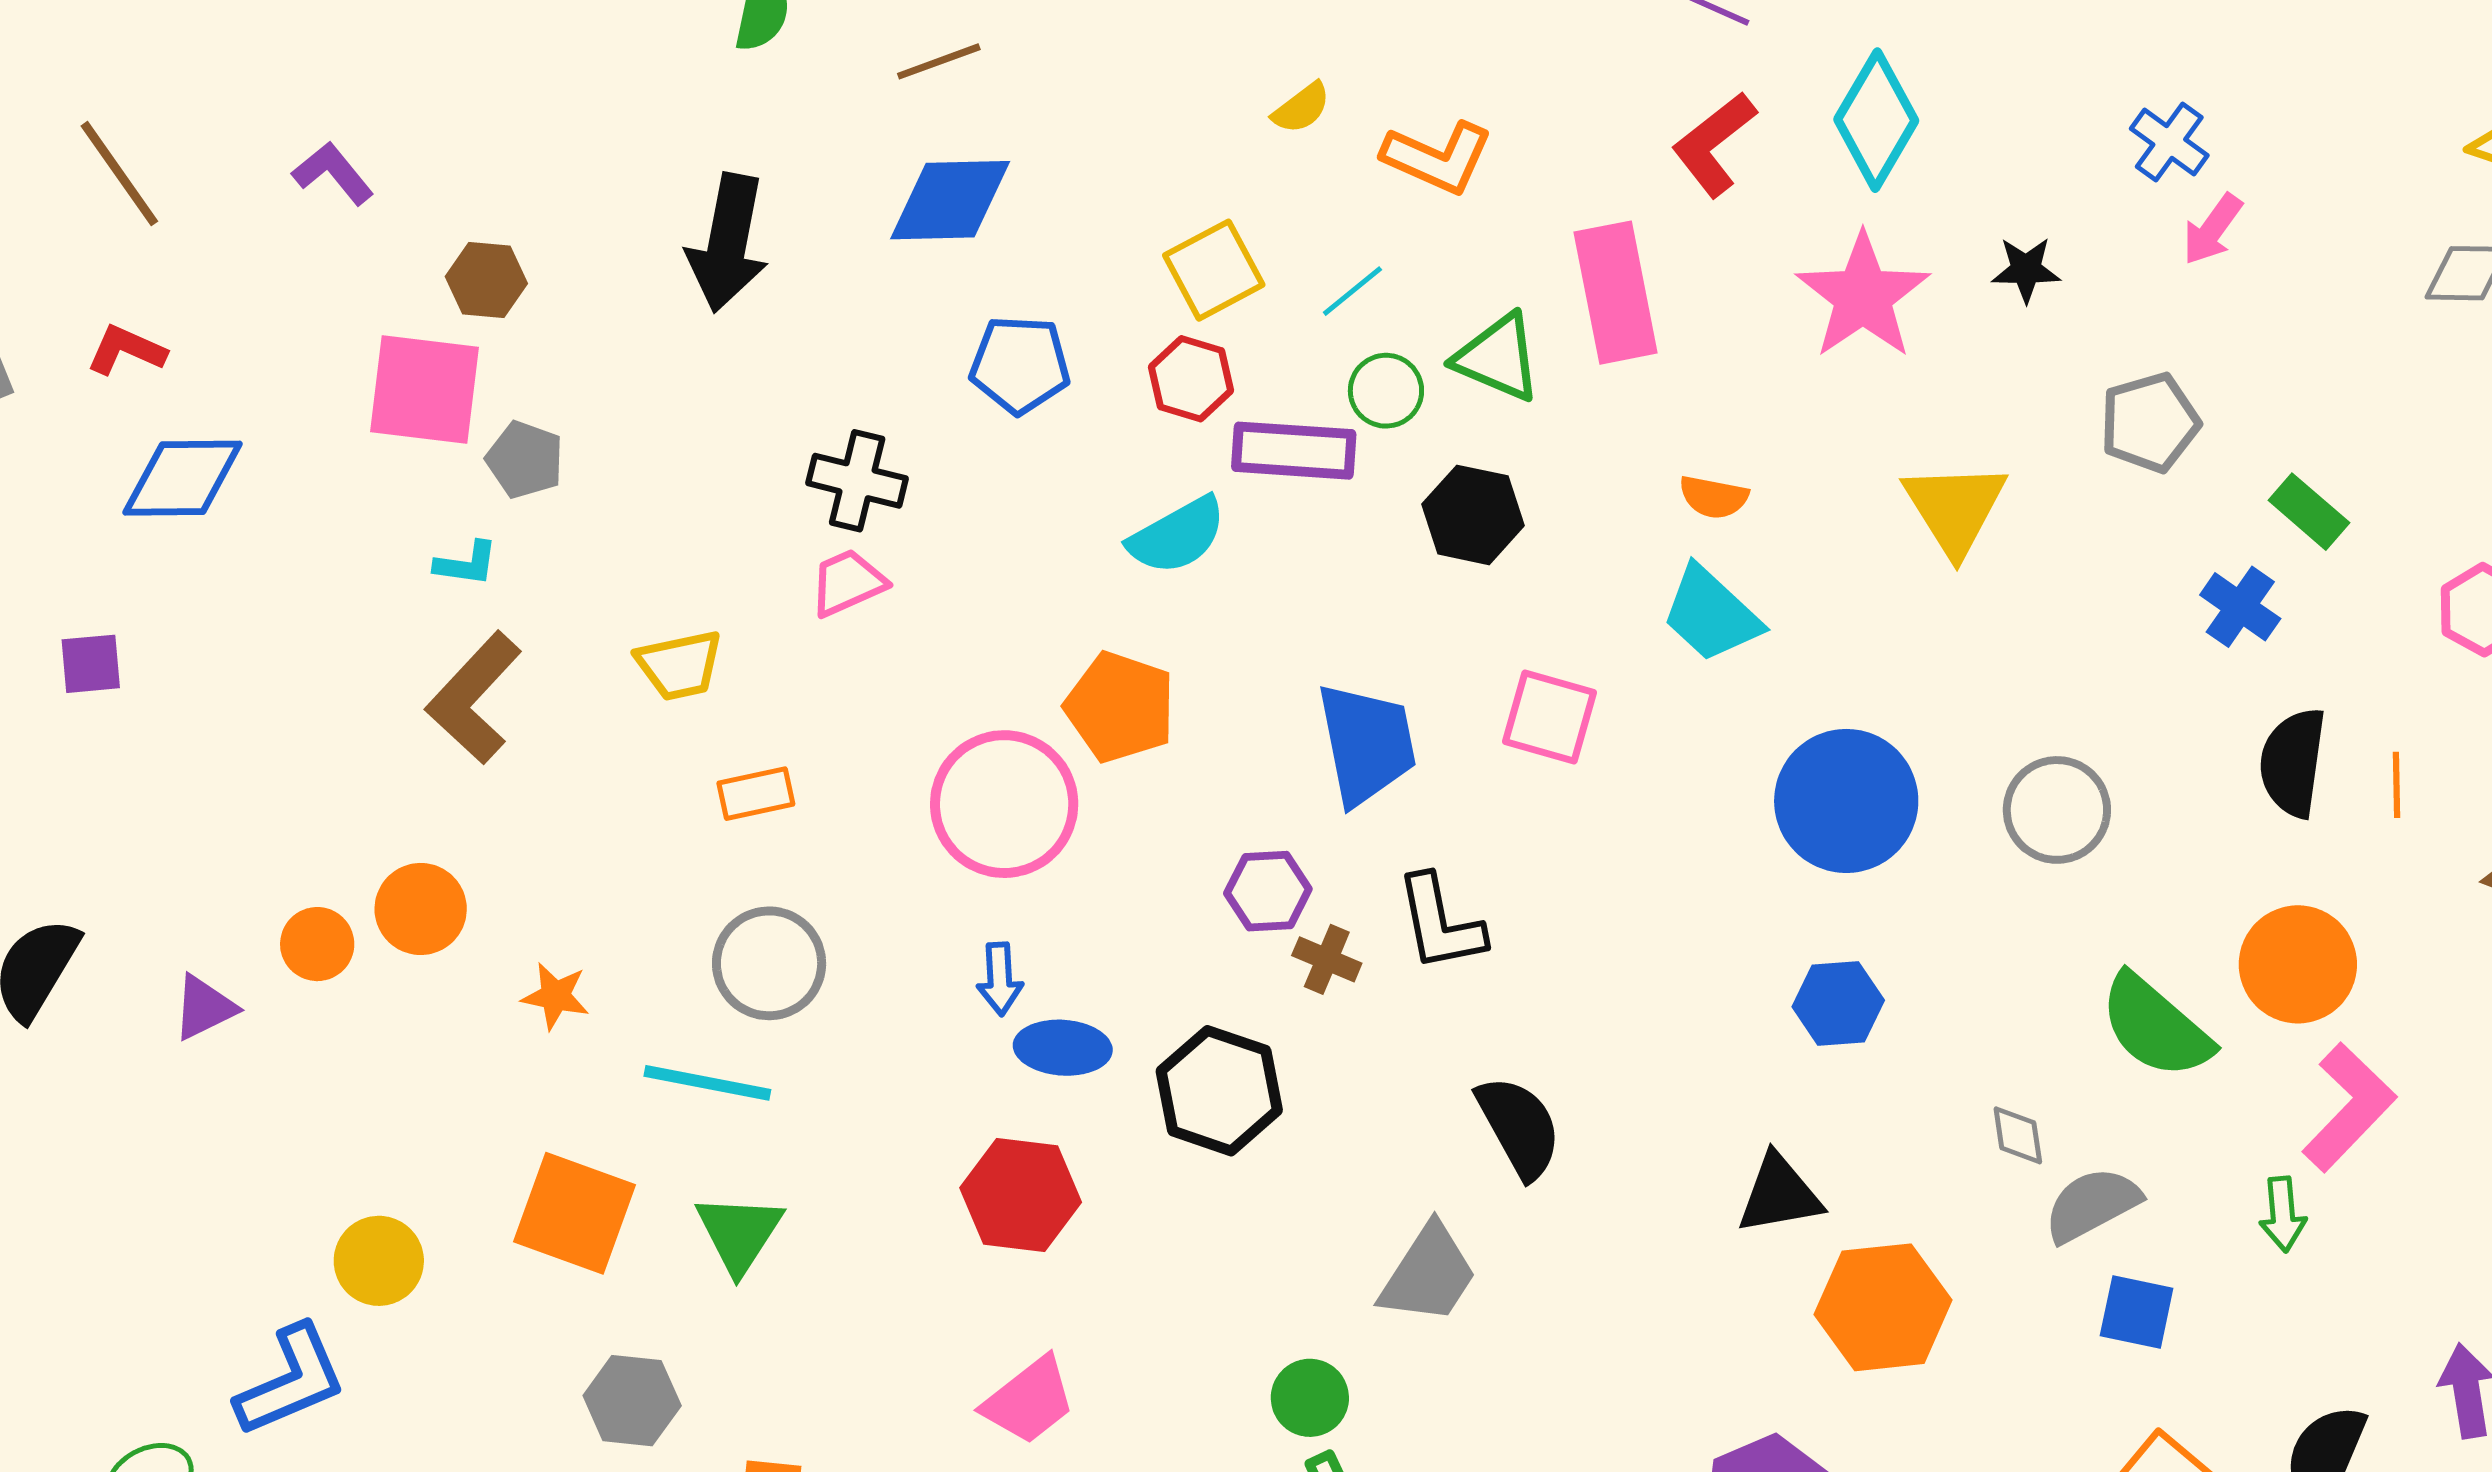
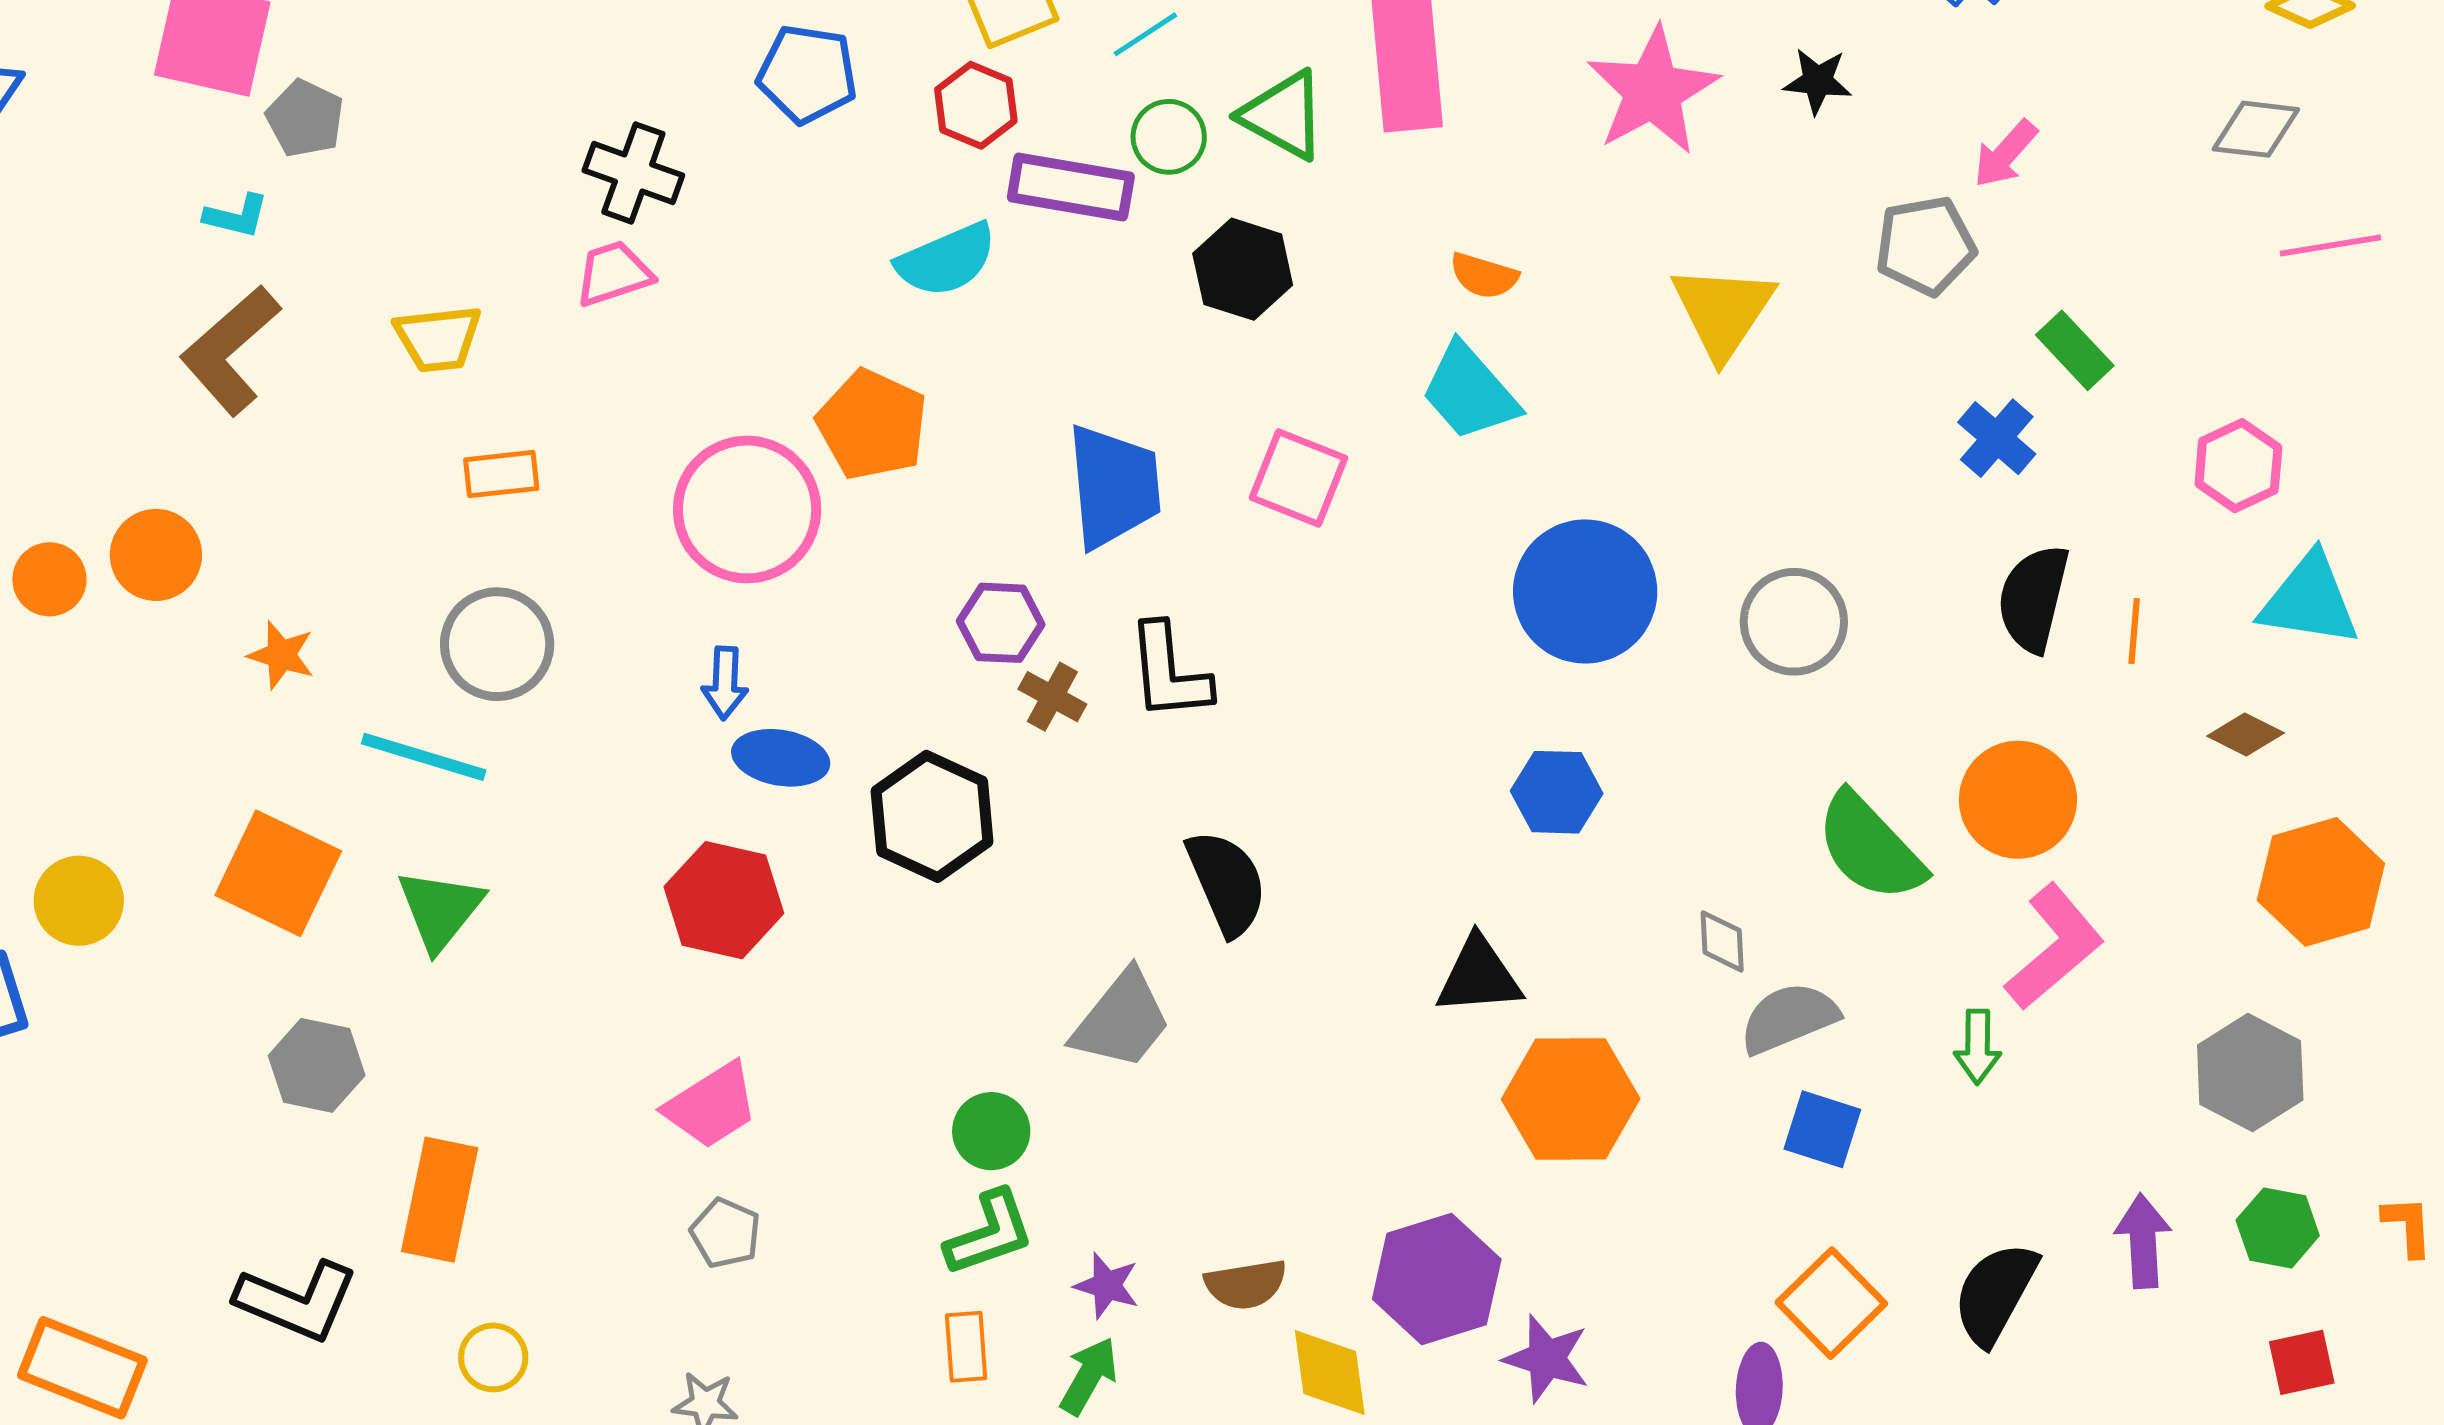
pink arrow: (2212, 229) -> (2005, 154), moved

